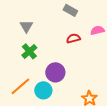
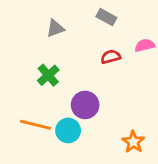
gray triangle: (26, 26) -> (55, 28), moved, turned 40
orange line: (20, 86) -> (35, 125), turned 55

